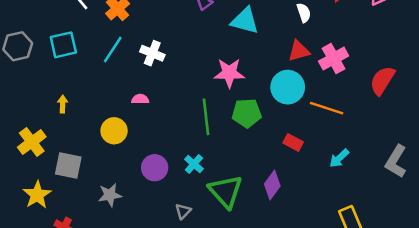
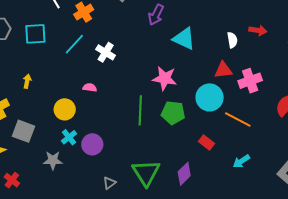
cyan cross: (194, 164) -> (69, 137), moved

